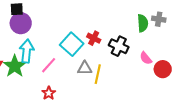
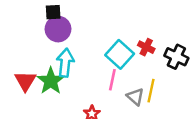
pink line: (49, 65) -> (112, 80), moved, turned -30
gray triangle: (85, 68) -> (135, 97), moved, turned 42

